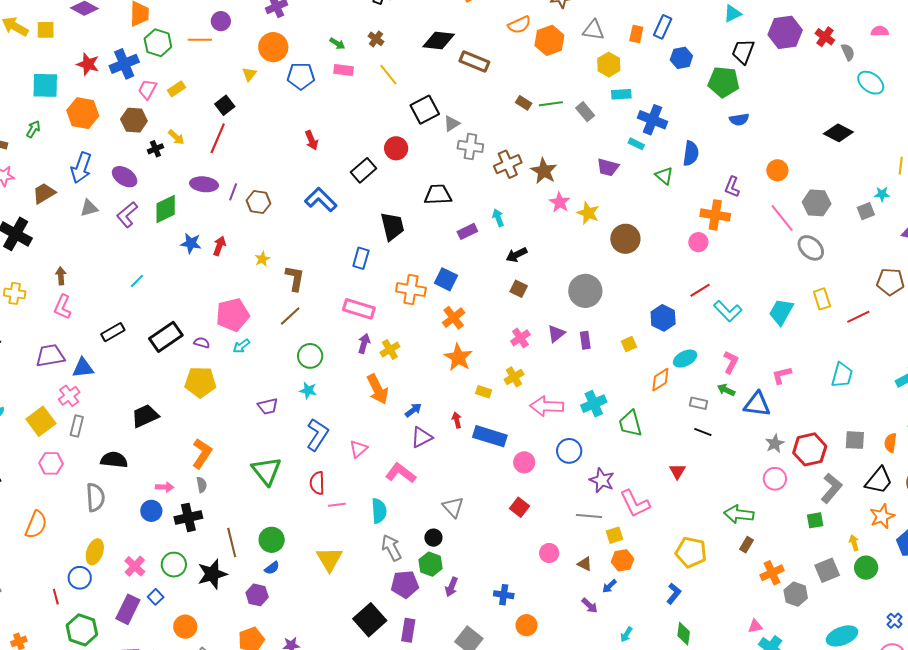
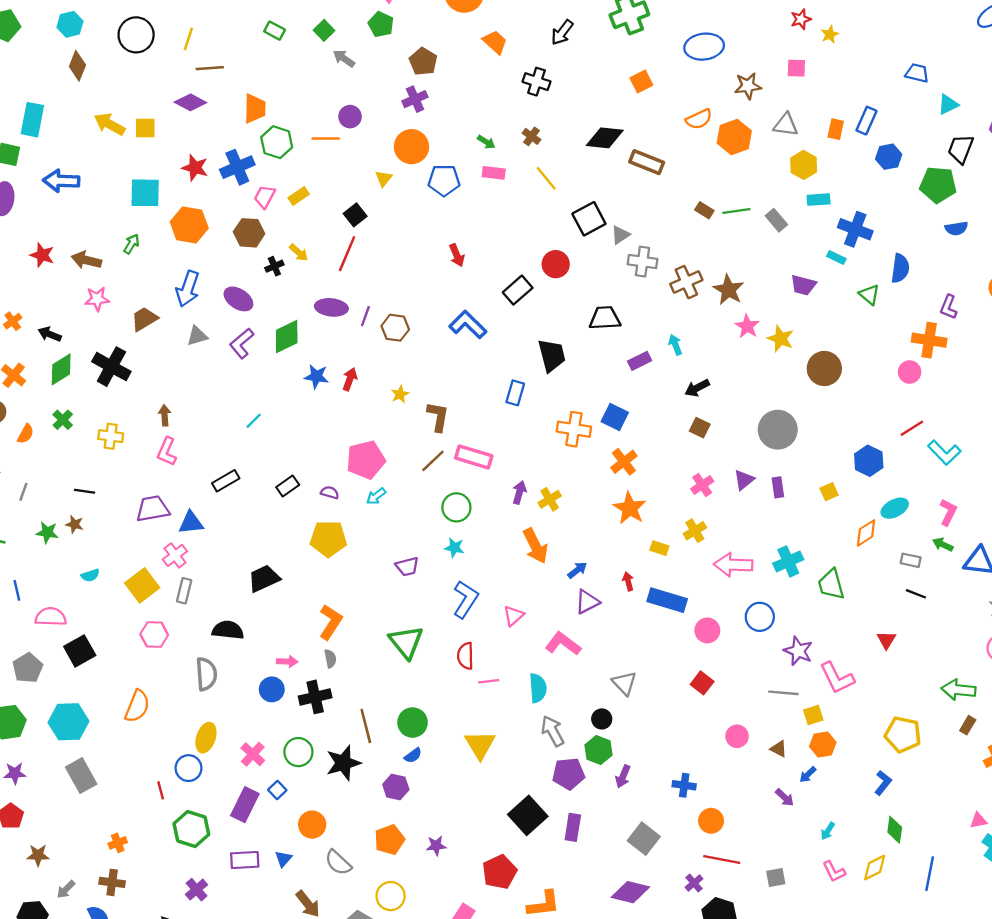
pink rectangle: (359, 309) -> (474, 457), moved
black rectangle: (166, 337) -> (288, 486), size x0.6

